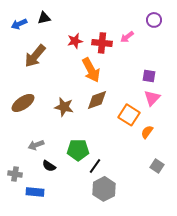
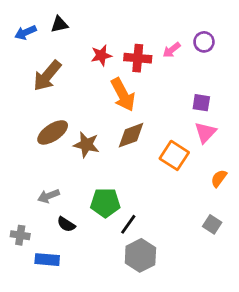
purple circle: (154, 20) -> (204, 42), moved
brown ellipse: (23, 103) -> (53, 132), moved
orange semicircle: (147, 132) -> (219, 178), moved

